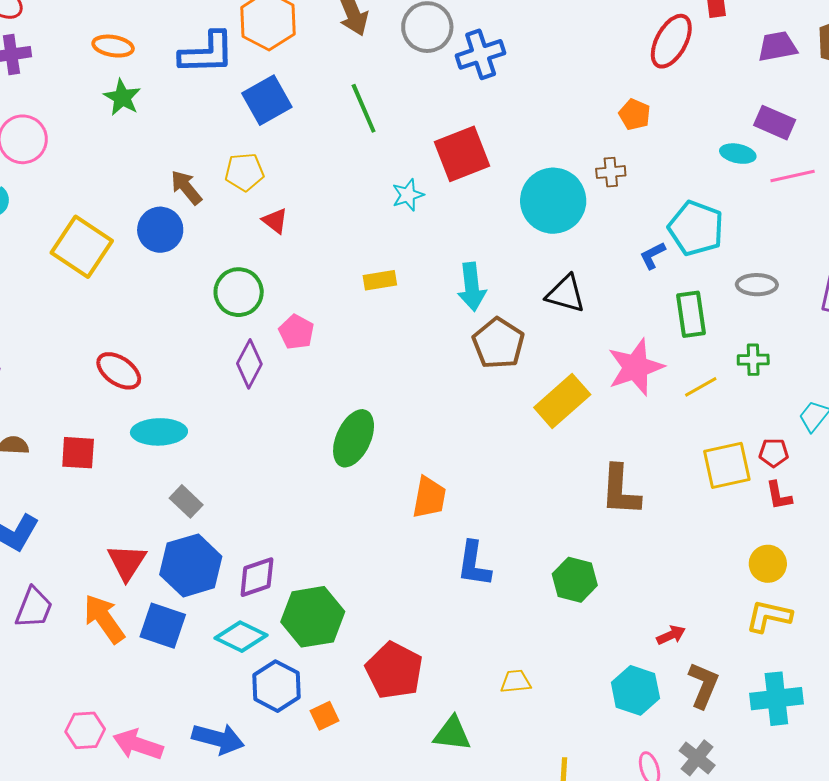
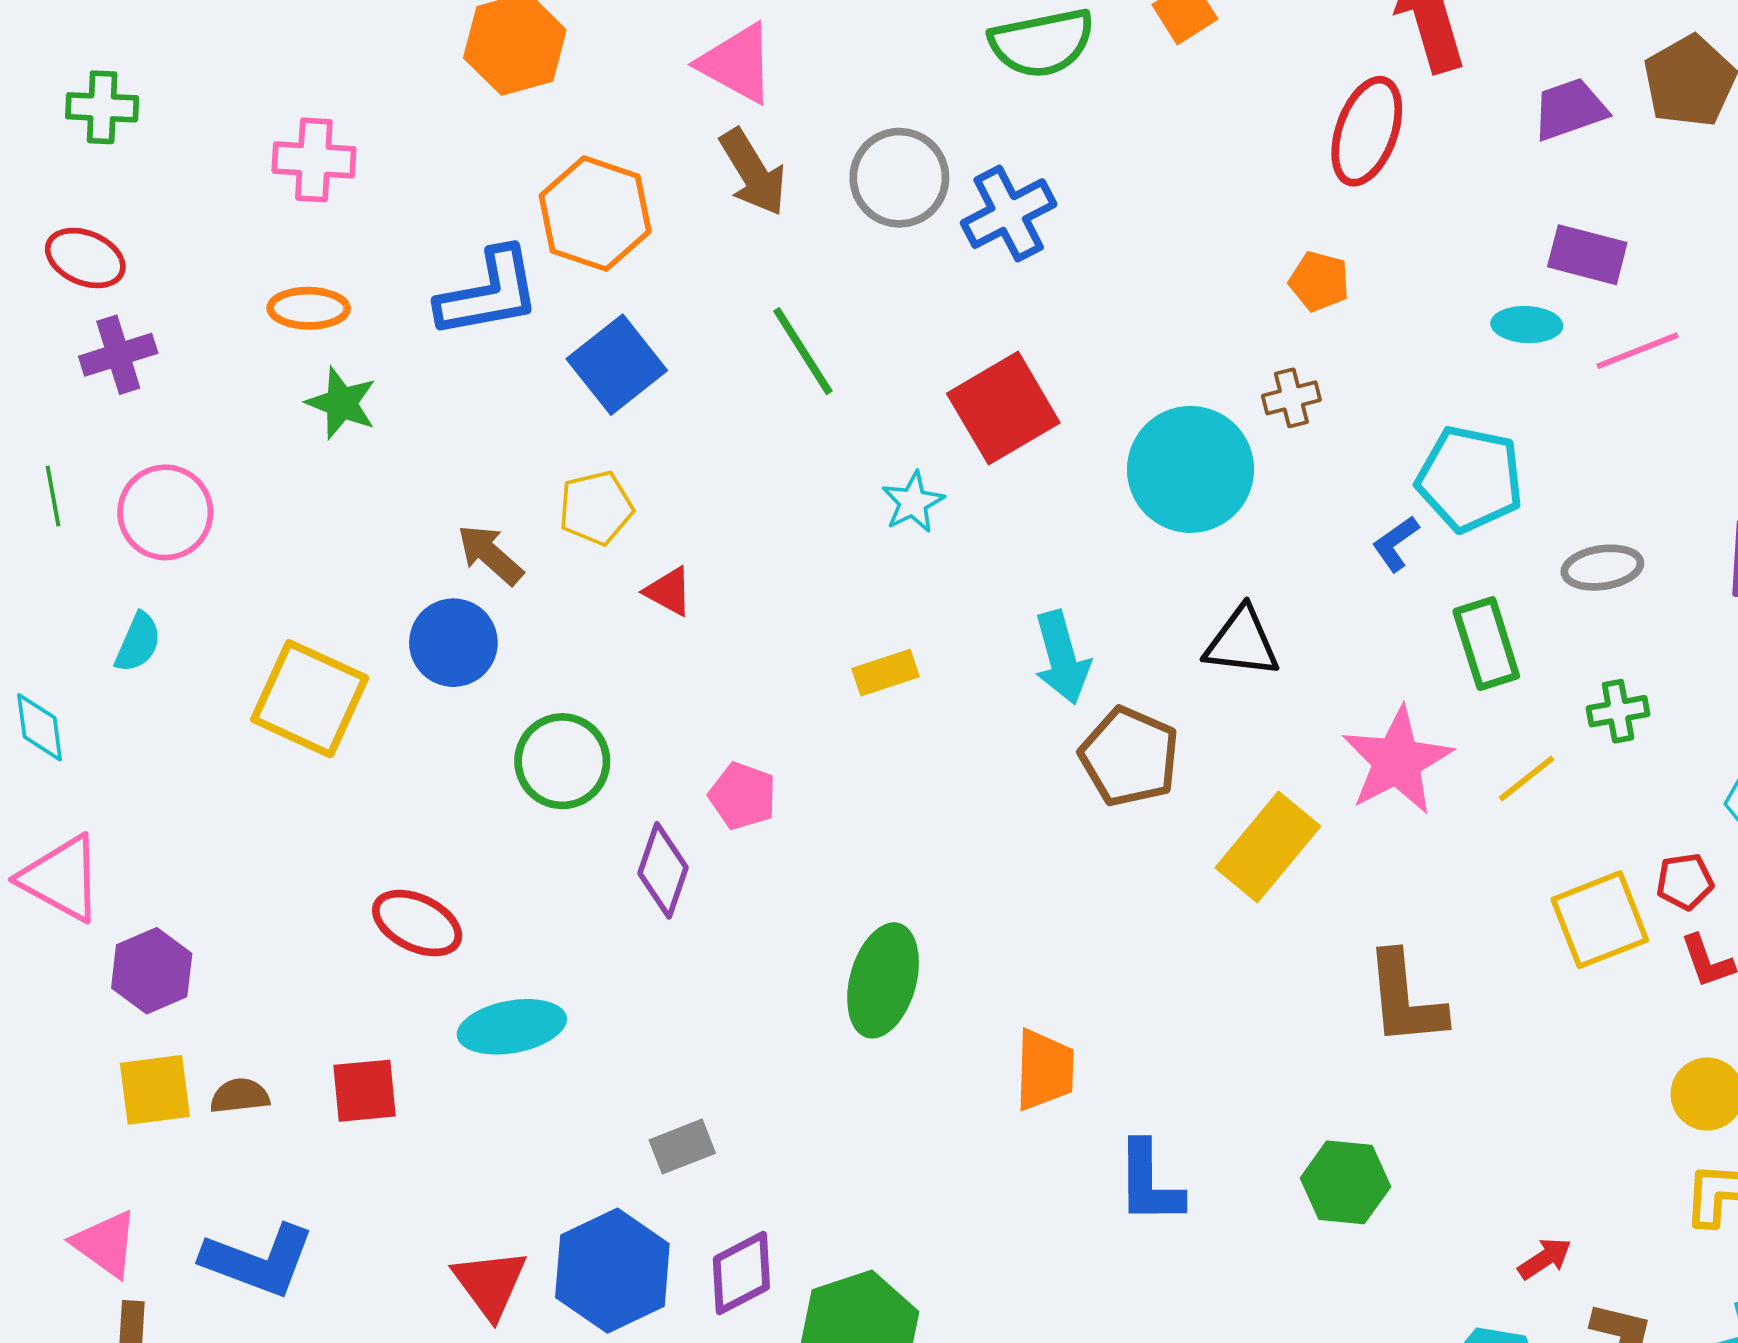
green circle: (239, 292) -> (562, 761), moved
gray rectangle: (186, 501) -> (682, 1147), moved, turned -56

